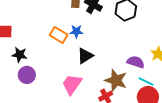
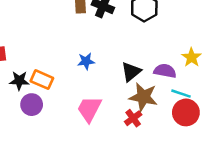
blue star: (76, 31) -> (86, 61), moved
orange rectangle: (59, 35) -> (42, 80), moved
black triangle: (85, 56) -> (131, 72), moved

